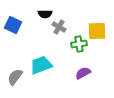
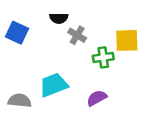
purple semicircle: (83, 73) -> (97, 98), moved
gray semicircle: (15, 77) -> (20, 101), turned 60

